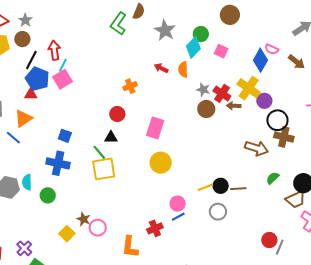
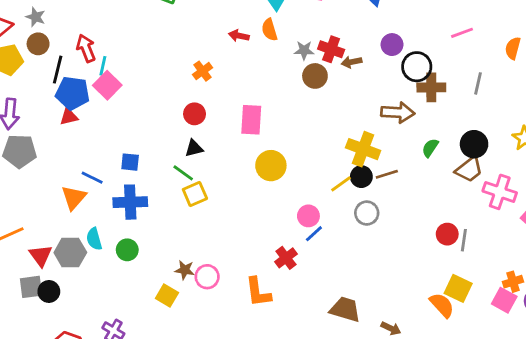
yellow cross: (249, 88) -> (363, 149), moved
orange triangle: (23, 119) -> (74, 198), moved
blue line: (13, 138) -> (92, 178), moved
yellow square: (104, 169) -> (195, 194), size x0.7

